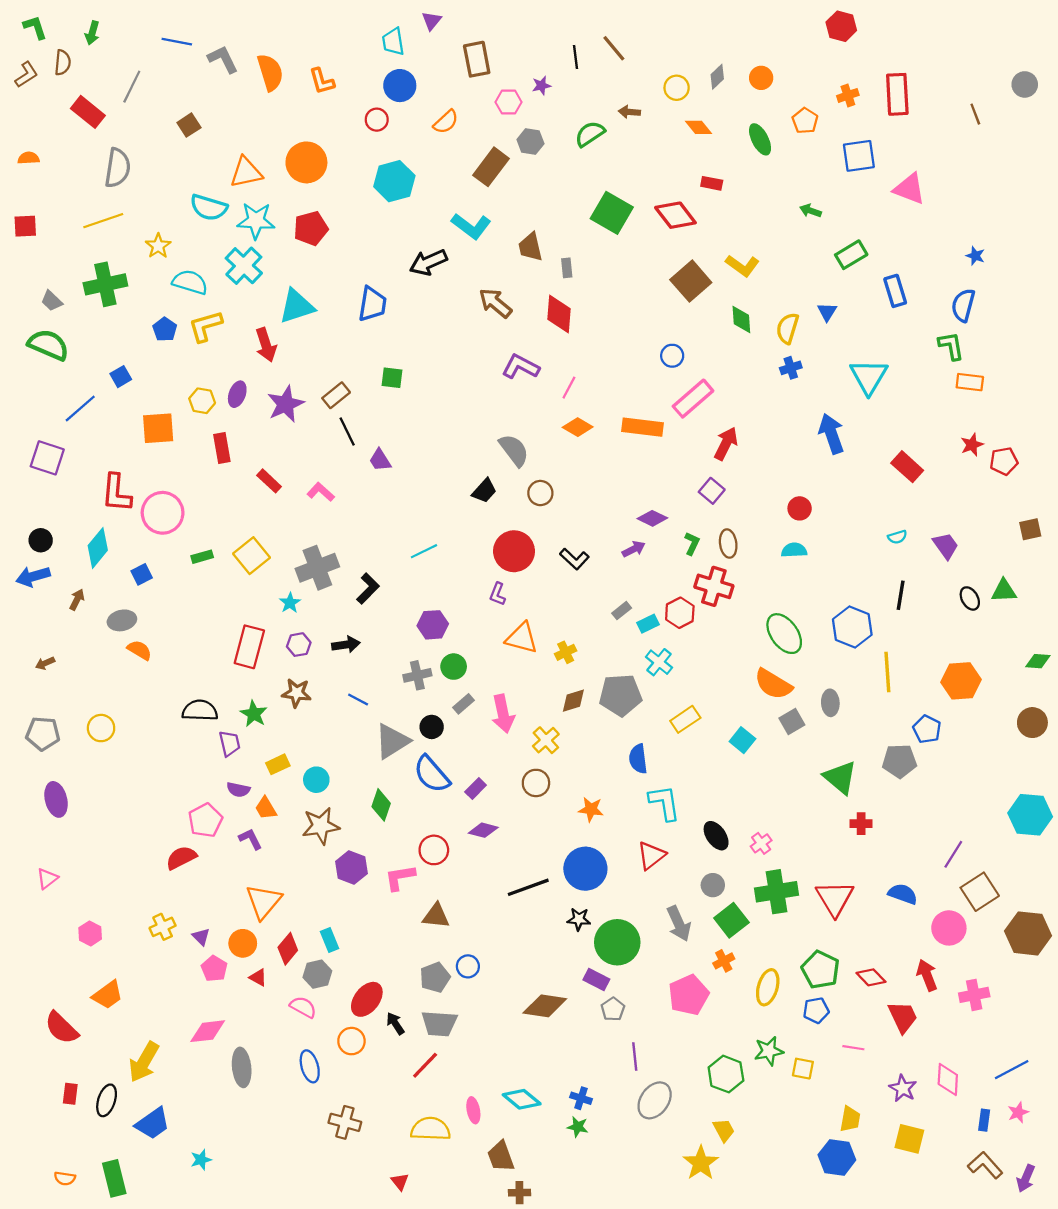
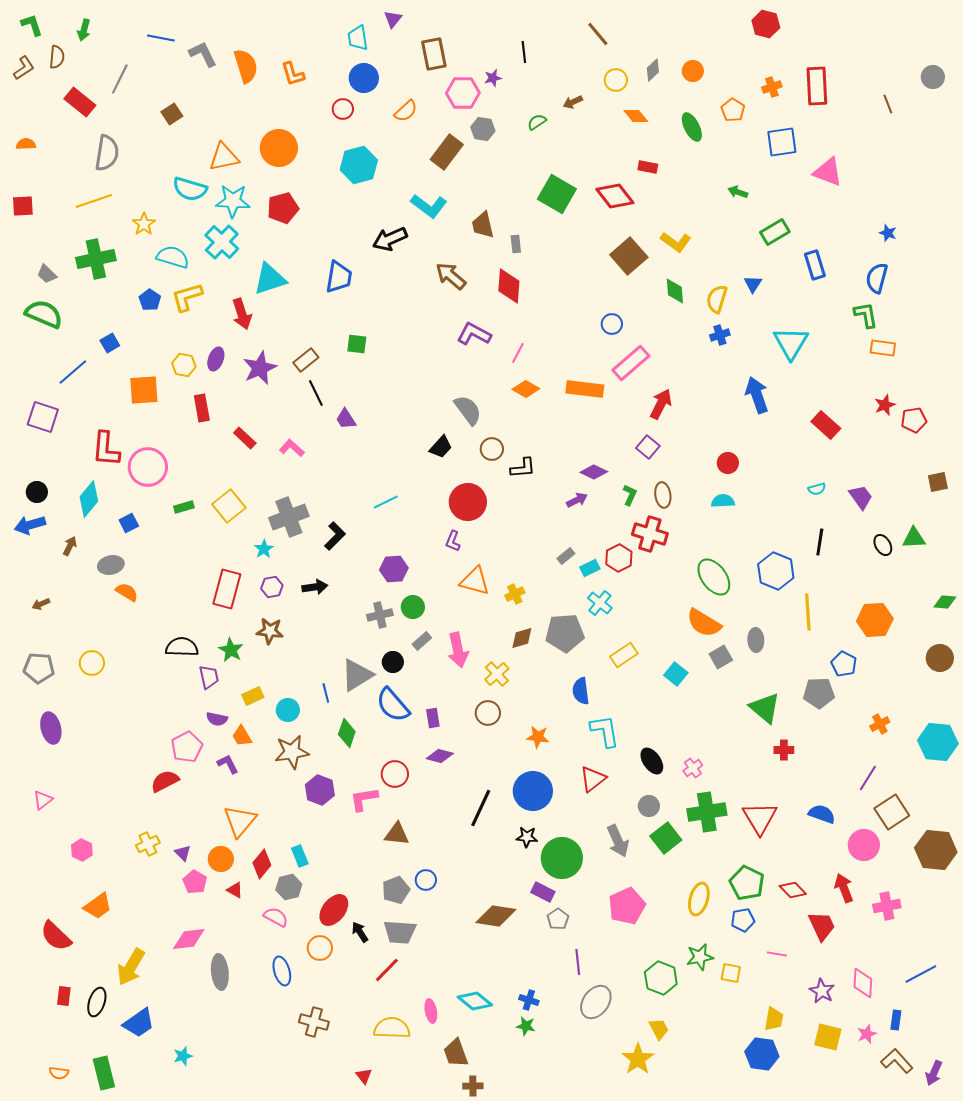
brown line: (614, 48) -> (598, 34), moved
pink hexagon: (509, 102) -> (463, 93), size x1.4
brown arrow: (629, 112) -> (573, 102), turned -30
green semicircle: (590, 134) -> (537, 122), size x0.7
black L-shape: (574, 559) -> (523, 468), moved, turned -48
blue line: (358, 700) -> (326, 693), moved, turned 48
purple rectangle: (476, 788) -> (433, 718), turned -54
black line: (528, 887) -> (481, 808), turned -45
orange cross: (724, 961) -> (880, 724), moved
pink star: (1018, 1112) -> (867, 1034), moved

